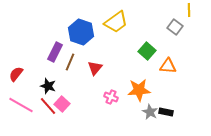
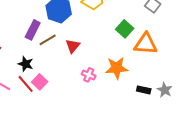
brown line: (70, 62) -> (48, 40), turned 36
orange triangle: (168, 66) -> (146, 44), size x1.4
gray star: (150, 112) -> (165, 90), moved

